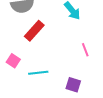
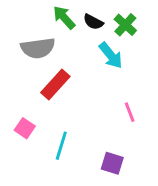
cyan line: (38, 73) -> (61, 146), turned -66

